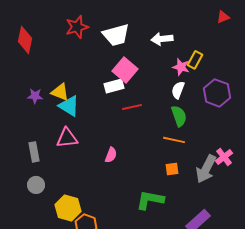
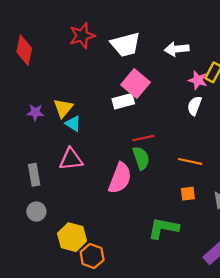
yellow triangle: (60, 92) -> (63, 108), turned 48
cyan triangle: (69, 106) -> (73, 124), size x0.7
red line: (132, 107) -> (143, 138), moved
green semicircle: (179, 116) -> (141, 158), moved
pink semicircle: (111, 155) -> (120, 178), size x1.8

